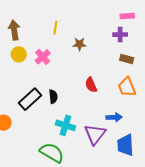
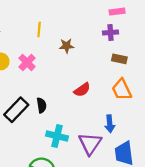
red semicircle: (91, 85) -> (82, 90), turned -98
blue arrow: (114, 117) -> (110, 124), turned 91

